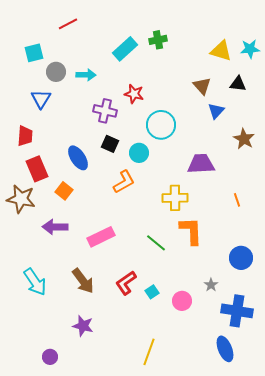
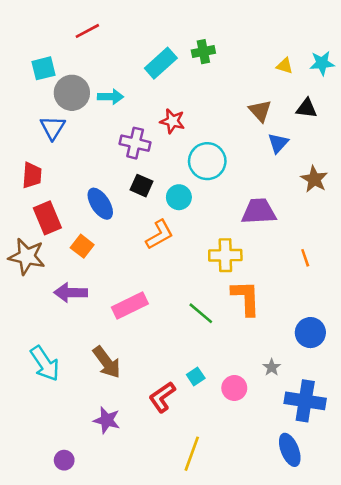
yellow triangle: (221, 51) -> (285, 66), size x0.6
gray circle: (56, 72) -> (72, 93), size x1.4
red L-shape: (126, 283) -> (162, 397), moved

